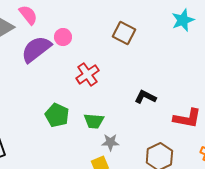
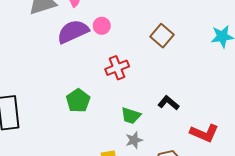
green trapezoid: (94, 121) -> (131, 116), moved
gray star: (110, 142) -> (134, 140), moved, turned -30

